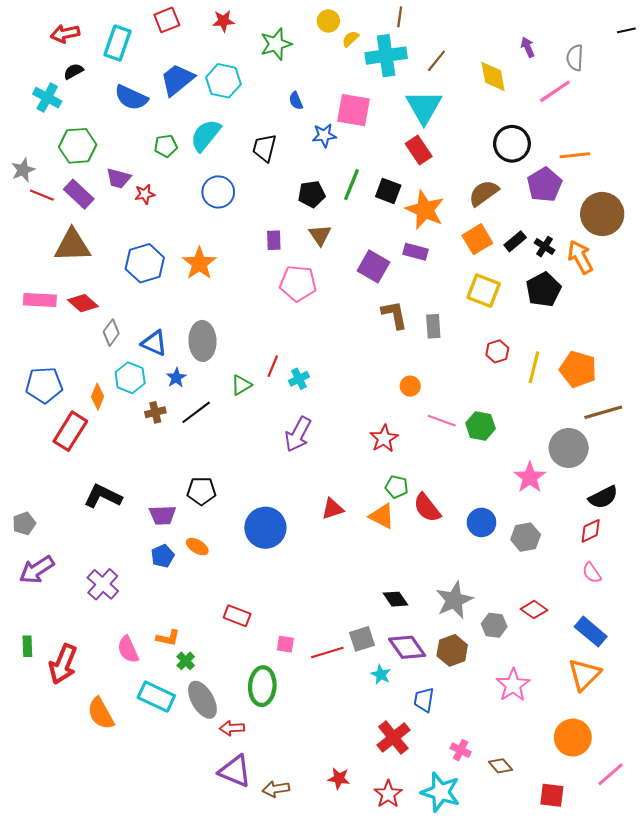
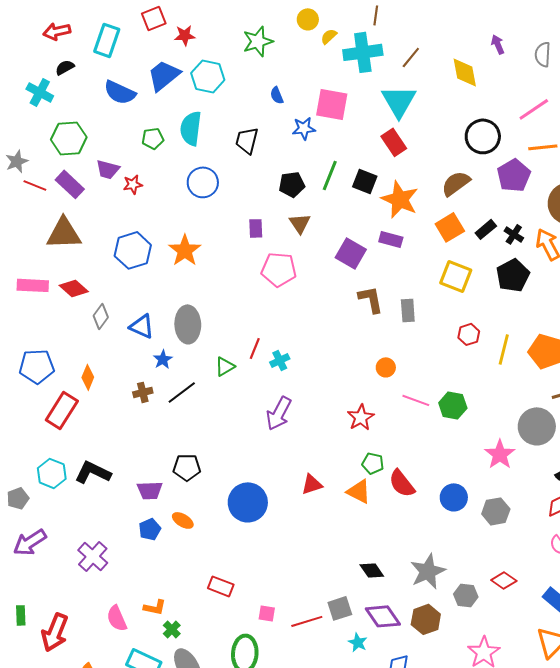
red star: (223, 21) -> (185, 35), moved
pink line: (555, 91) -> (534, 109), moved
cyan semicircle: (206, 135) -> (191, 128), turned -32
cyan hexagon: (130, 378) -> (52, 473), moved

